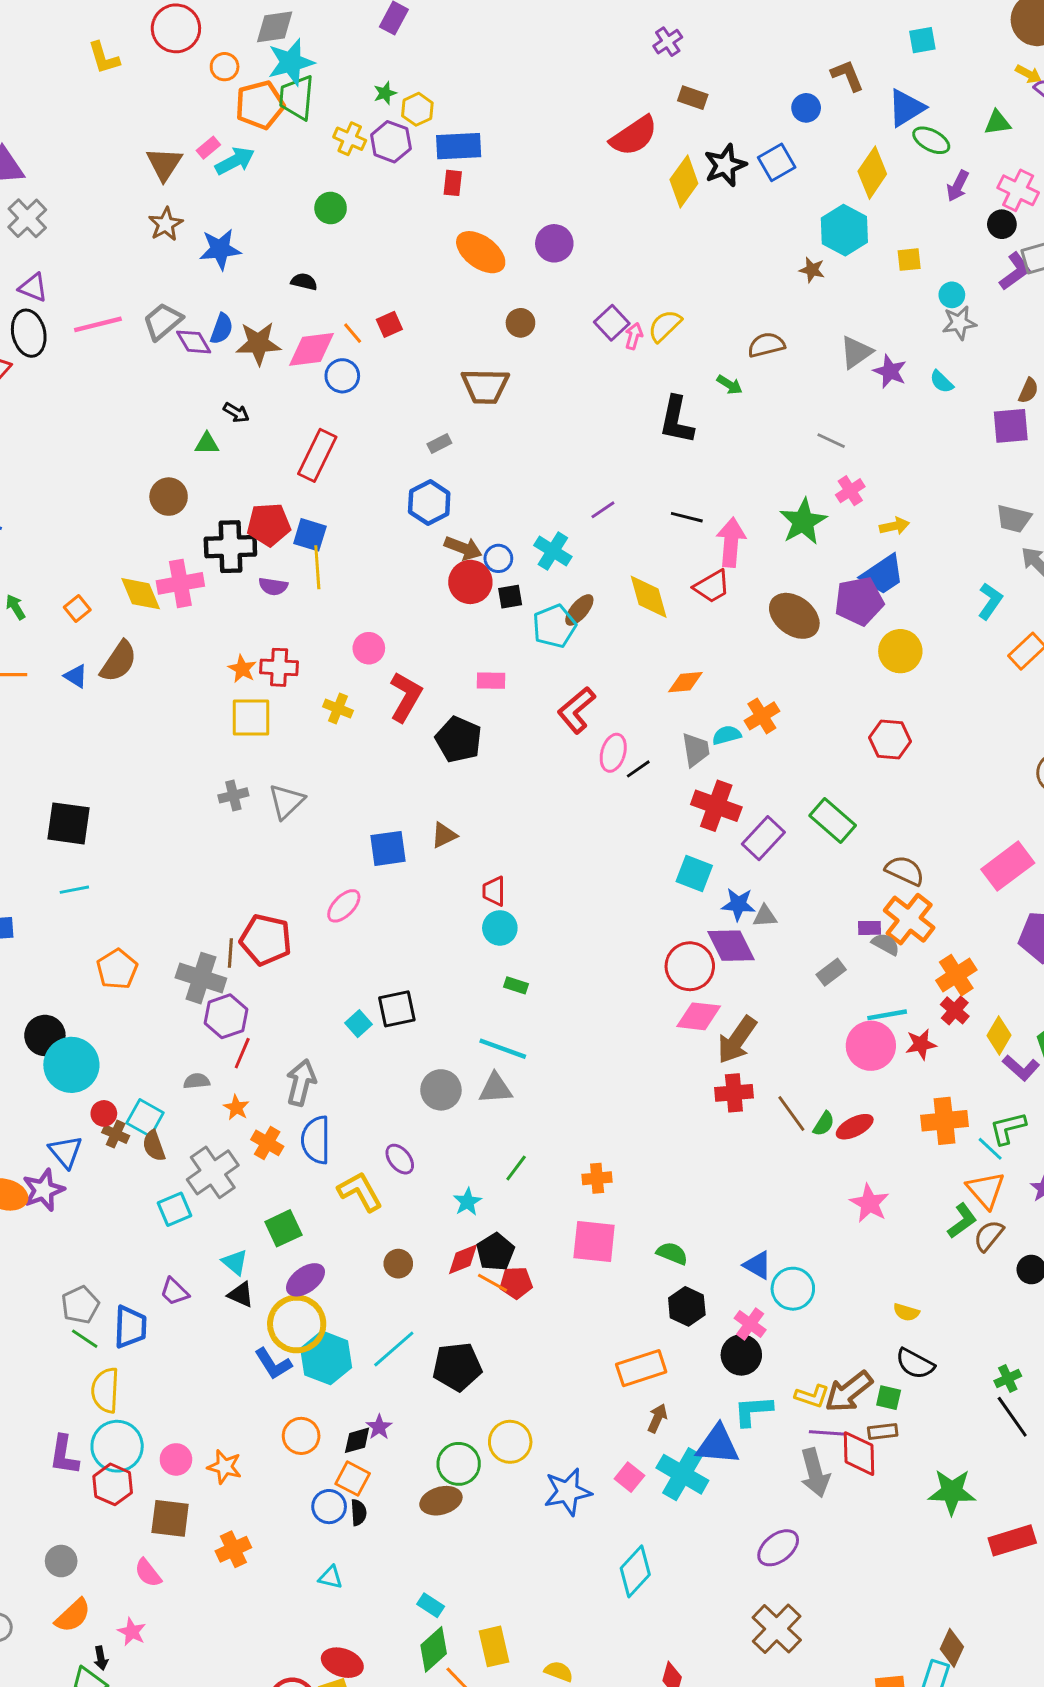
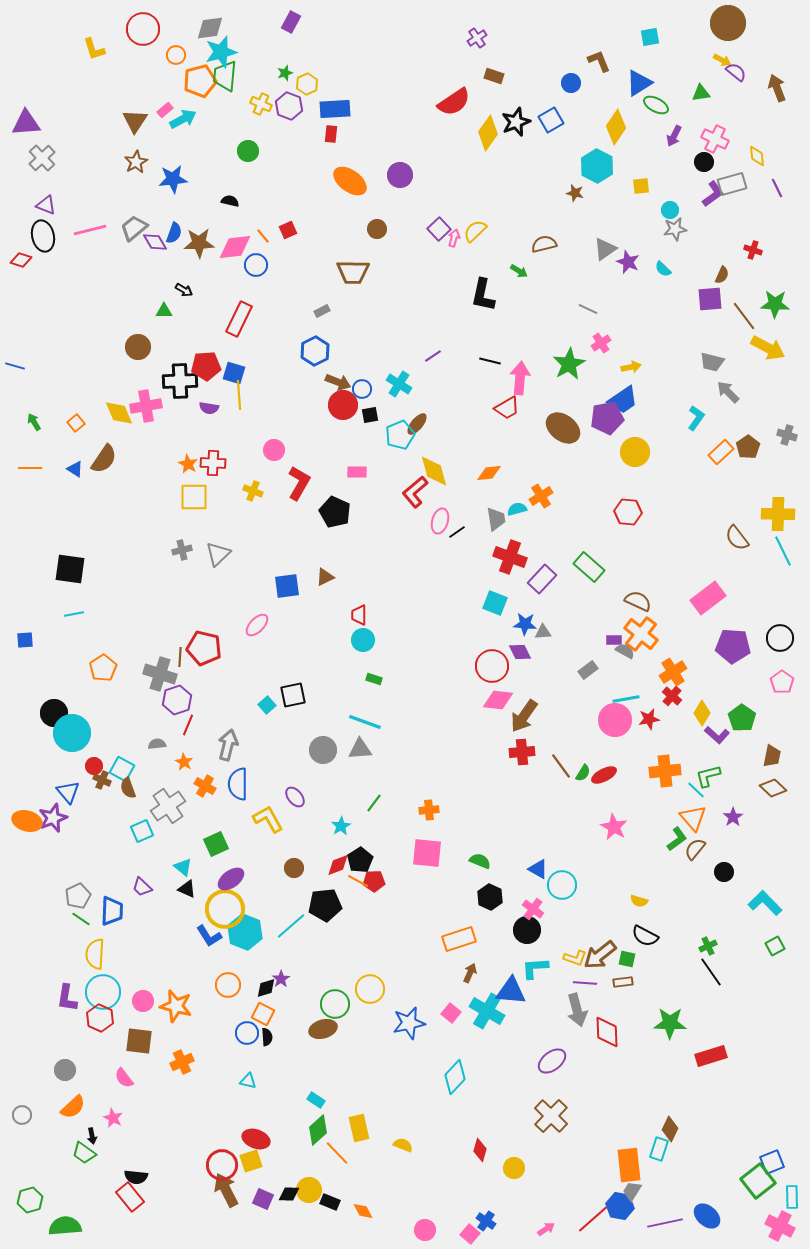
yellow diamond: (649, 597) -> (434, 471), moved
purple diamond: (731, 946) -> (520, 652), size x0.7
black pentagon: (457, 1367) -> (325, 905), moved
red diamond: (859, 1454) -> (607, 1032), moved
orange star: (225, 1467) -> (176, 1006), size x1.4

